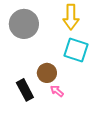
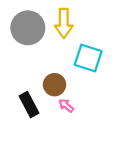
yellow arrow: (71, 17) -> (64, 23), moved

